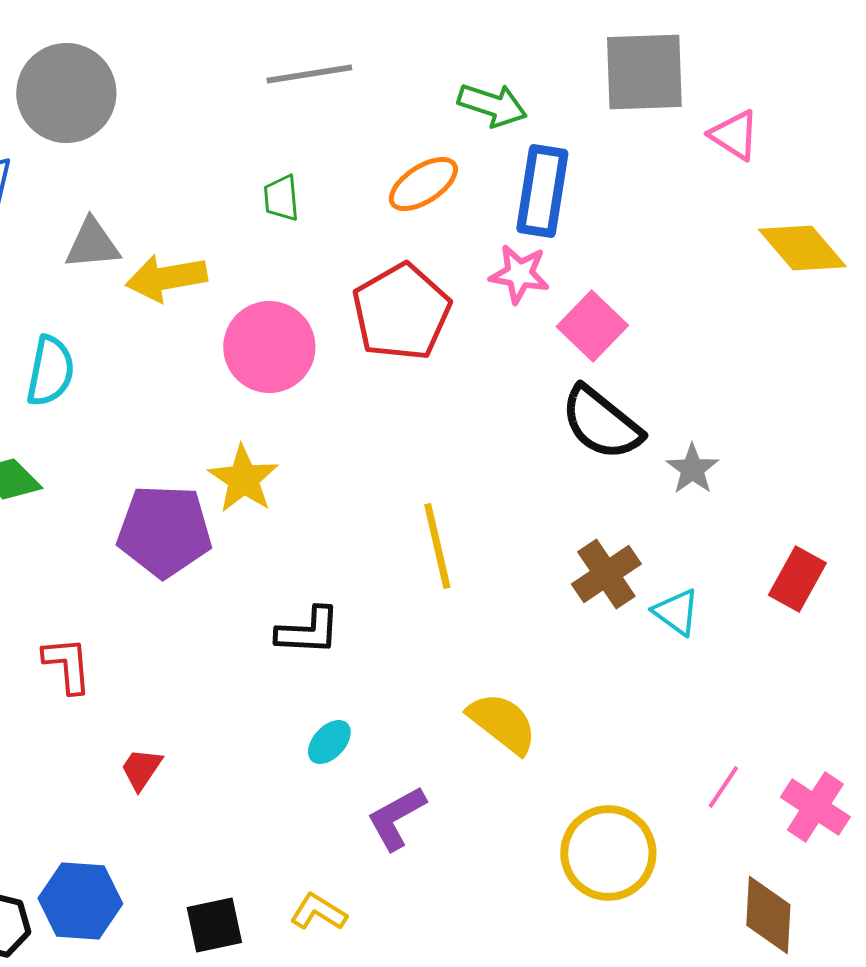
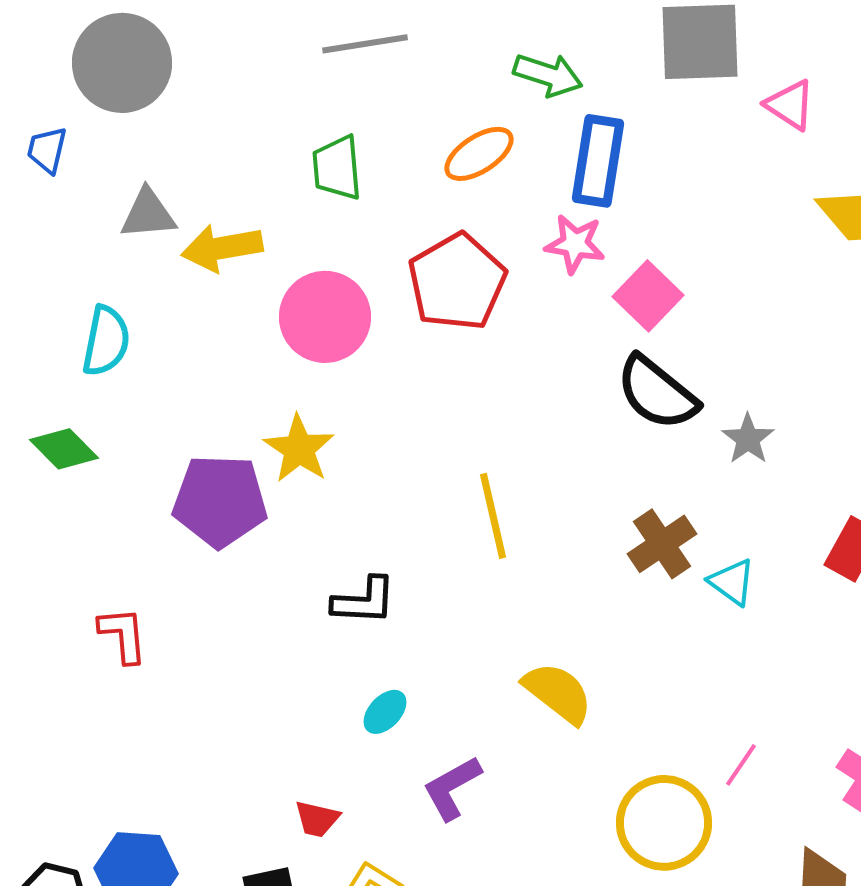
green trapezoid: (281, 198) -> (337, 168), size x1.4
red trapezoid: (141, 769) -> (317, 819), moved, turned -111
pink line: (723, 787) -> (741, 765), moved

